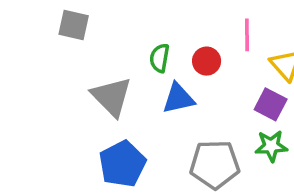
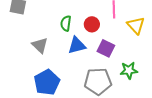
gray triangle: (111, 97) -> (40, 45), size x0.7
purple square: (271, 104) -> (106, 48), moved

